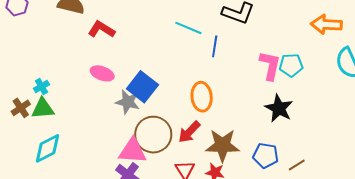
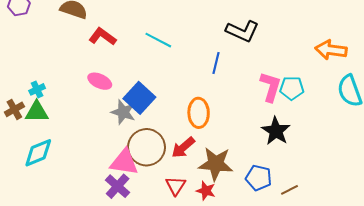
cyan line: (188, 28) -> (158, 40), moved

